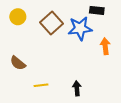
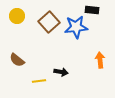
orange arrow: (105, 46) -> (100, 60), moved
black arrow: (77, 88) -> (61, 72), moved, turned 104

